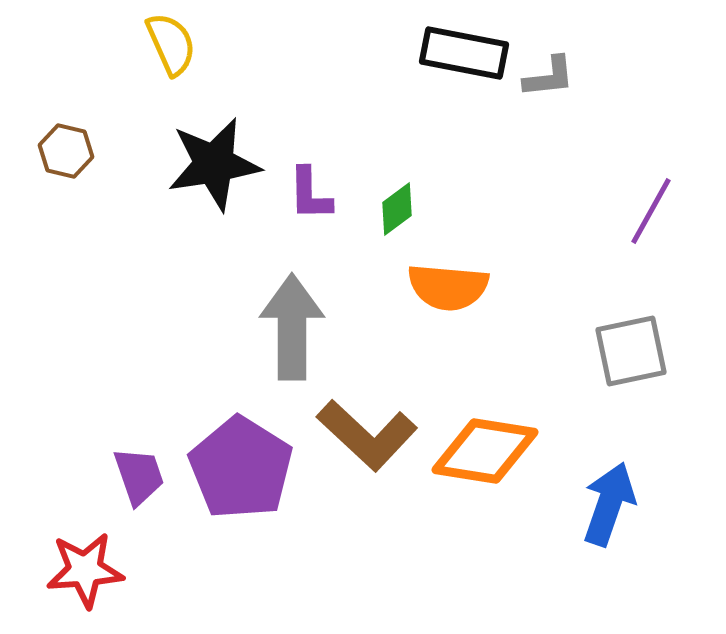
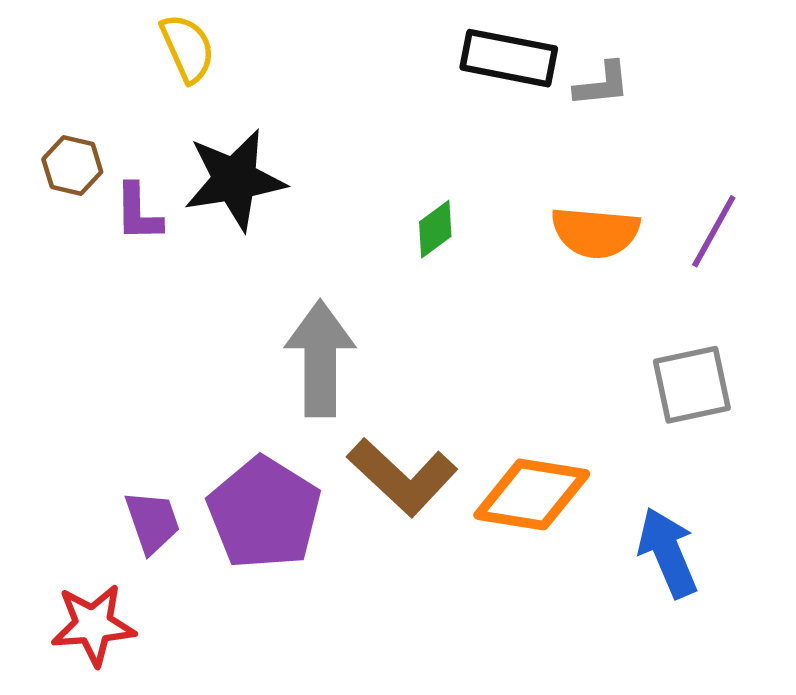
purple L-shape: (310, 194) -> (138, 213), moved
orange semicircle: (448, 287) -> (595, 232), moved
blue arrow: (609, 504) -> (668, 553), turned -42

